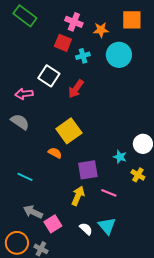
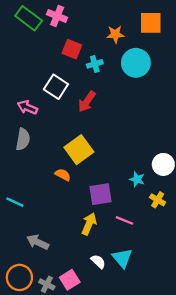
pink cross: (74, 22) -> (57, 16), moved
pink arrow: (24, 94) -> (27, 107), turned 30
gray semicircle: (20, 122) -> (23, 139), turned 66
cyan line: (25, 177) -> (15, 202), moved
pink square: (53, 224) -> (70, 280), moved

